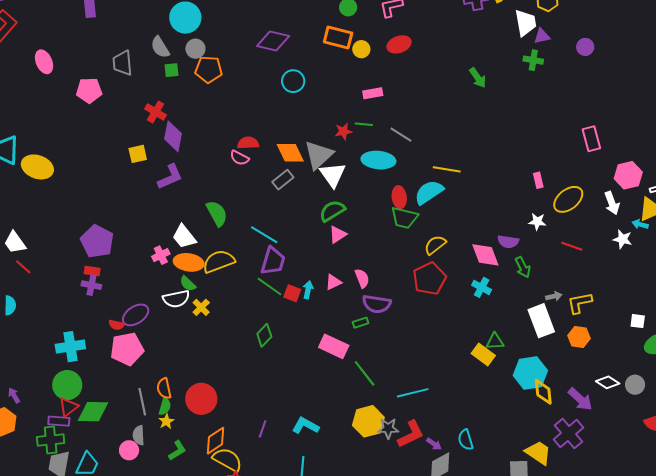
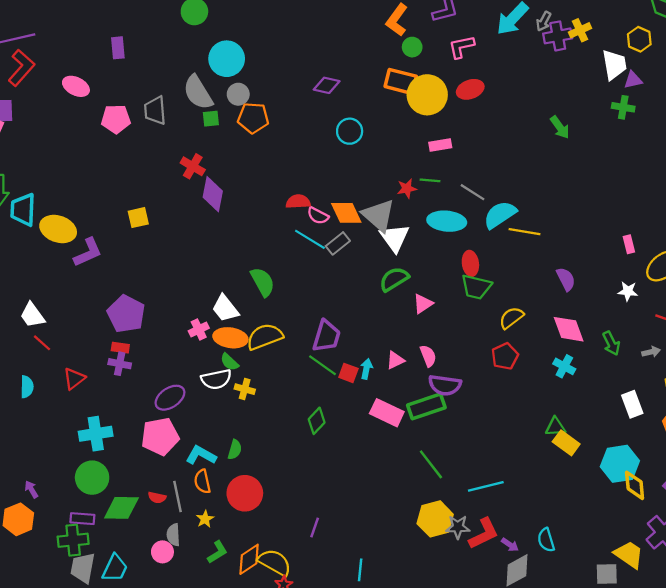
purple diamond: (273, 41) -> (327, 85), size x0.7
gray semicircle: (160, 47) -> (198, 92), size x1.4
yellow circle: (361, 49) -> (427, 95), size x2.0
pink ellipse: (44, 62) -> (76, 86), moved, turned -40
pink pentagon: (89, 90) -> (116, 119), moved
yellow square: (138, 154) -> (138, 218), moved
gray triangle: (319, 155) -> (379, 215), turned -36
pink semicircle: (240, 158) -> (318, 216), moved
purple L-shape: (170, 177) -> (88, 252), moved
cyan semicircle: (429, 192) -> (500, 215), moved
pink triangle: (338, 234) -> (423, 304), moved
cyan line: (264, 235) -> (310, 239), moved
purple semicircle: (508, 242) -> (566, 279), moved, turned -125
red pentagon: (429, 279) -> (505, 356), size x0.7
gray arrow: (554, 296) -> (651, 352), moved
yellow cross: (201, 307) -> (245, 389), turned -30
white rectangle: (541, 321) -> (632, 404), size x0.7
green rectangle: (360, 323) -> (426, 406), size x2.0
red semicircle: (117, 325) -> (157, 497), moved
green triangle: (495, 341) -> (555, 427), moved
pink rectangle: (334, 346) -> (387, 413), moved
green semicircle: (165, 406) -> (235, 450), moved
red triangle: (68, 407) -> (74, 379), moved
cyan L-shape: (305, 426) -> (201, 455), moved
orange diamond: (215, 441) -> (249, 559), moved

